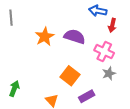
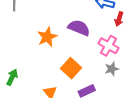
orange star: (45, 37) -> (47, 37), moved

